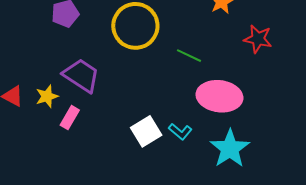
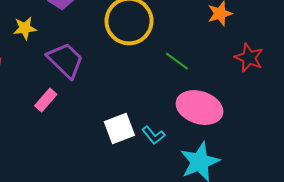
yellow star: (47, 96) -> (25, 28), moved

